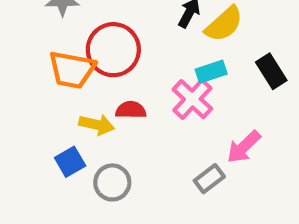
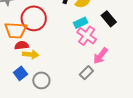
pink cross: (192, 99) -> (87, 36), moved
red semicircle: (131, 110) -> (22, 45), moved

